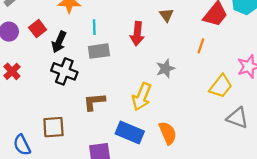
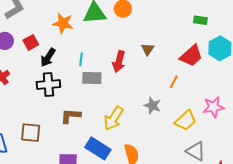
cyan line: (94, 27) -> (81, 59), moved
gray rectangle: (99, 51) -> (92, 78), moved
gray star: (165, 69) -> (152, 106), moved, turned 30
black cross: (64, 71) -> (48, 85), turned -35

